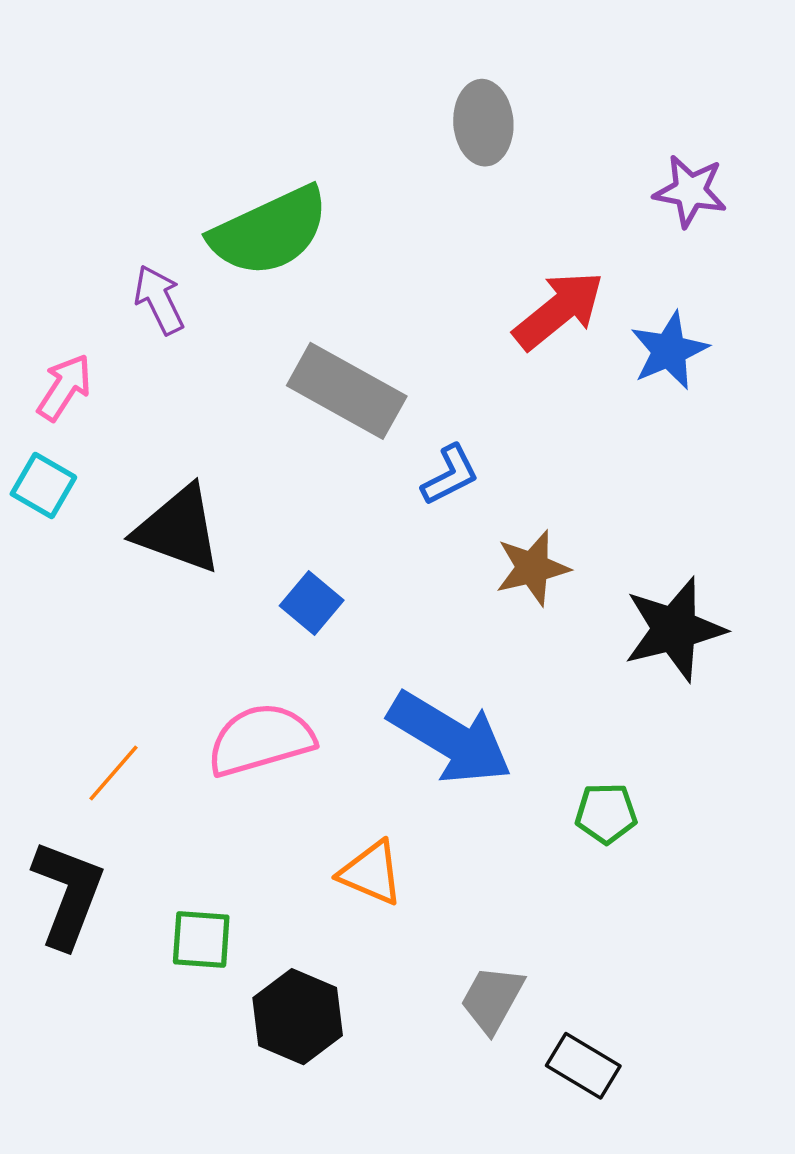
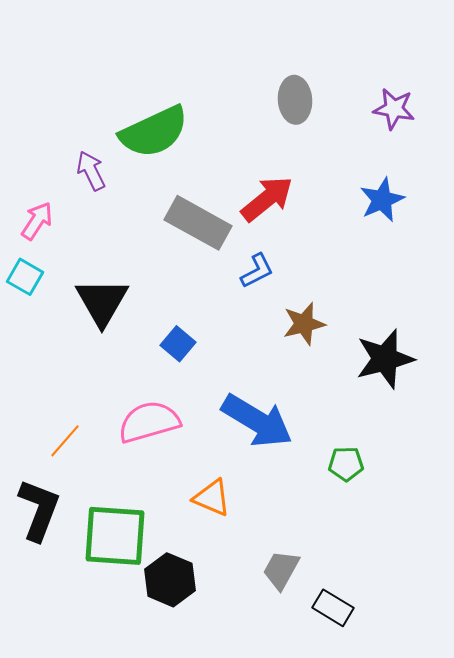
gray ellipse: (483, 123) -> (295, 100), moved
red arrow: (559, 310) -> (267, 199), moved
black triangle: (178, 529) -> (102, 302), turned 40
green square: (201, 939) -> (115, 536), size x1.8

